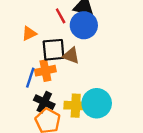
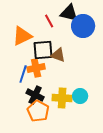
blue circle: (84, 25) -> (83, 26), moved
orange triangle: (29, 33) -> (22, 36), size x1.5
cyan circle: (97, 103) -> (80, 96), size x0.6

